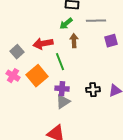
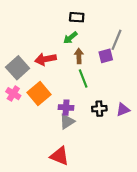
gray line: (96, 21) -> (117, 40), moved, turned -66
purple square: (111, 41) -> (106, 56), moved
gray square: (17, 52) -> (18, 68), size x1.5
green line: (60, 62) -> (83, 79), moved

